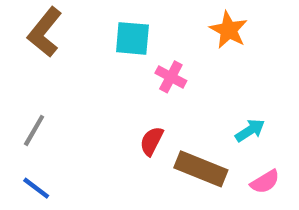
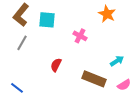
cyan square: (132, 38) -> (47, 20), moved
gray line: (34, 130) -> (22, 43), moved
red semicircle: (152, 141) -> (56, 65), moved

